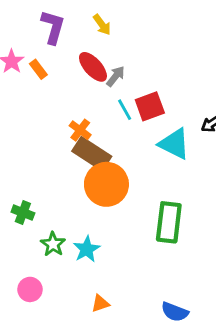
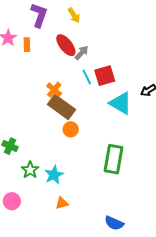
orange rectangle: (38, 69) -> (27, 45), turned 32
orange circle: (106, 184) -> (71, 129), size x0.5
orange triangle: (100, 304) -> (62, 203), moved

